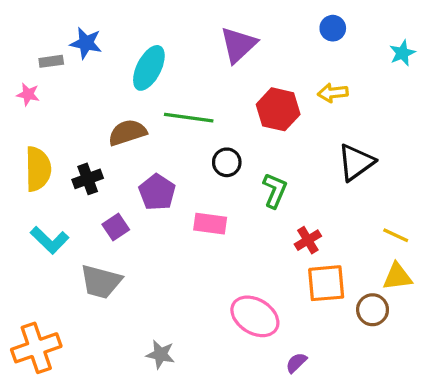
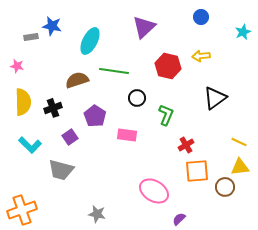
pink star: (28, 94) -> (17, 66), moved

